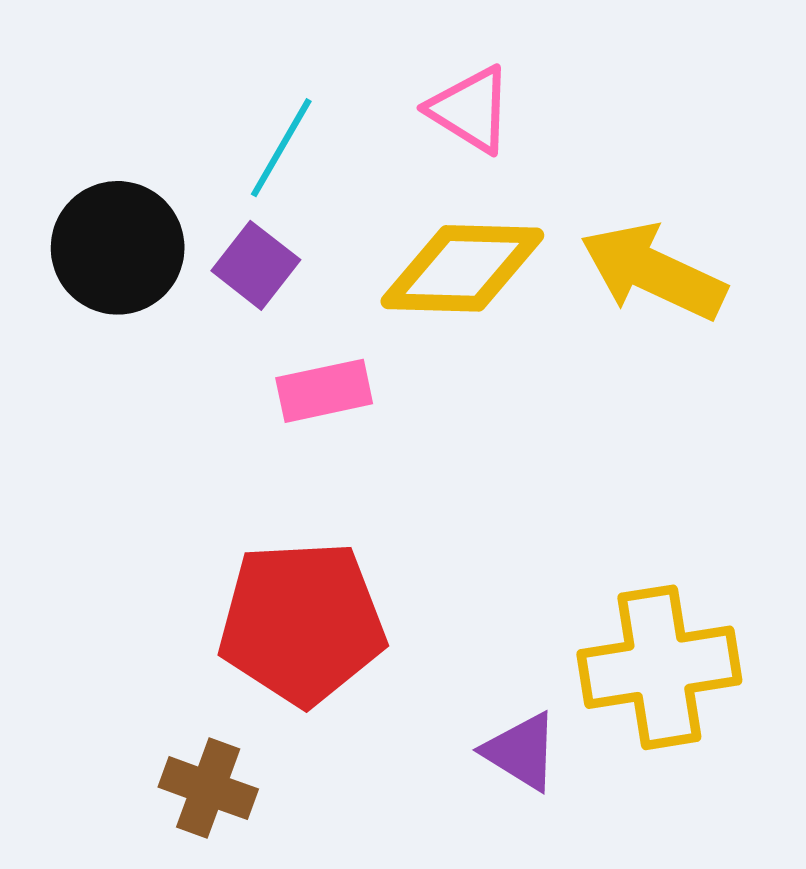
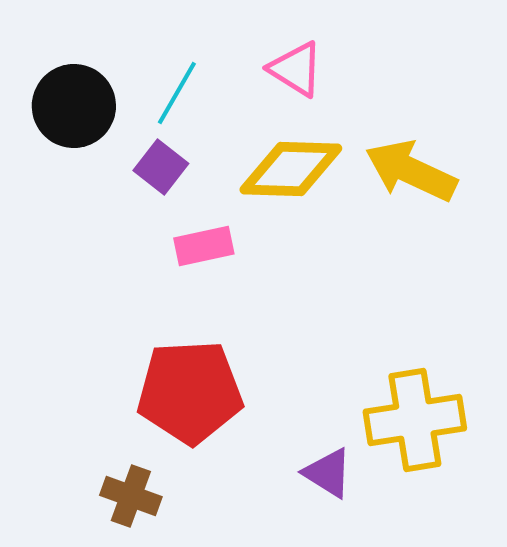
black circle: (118, 248) -> (74, 106), moved

